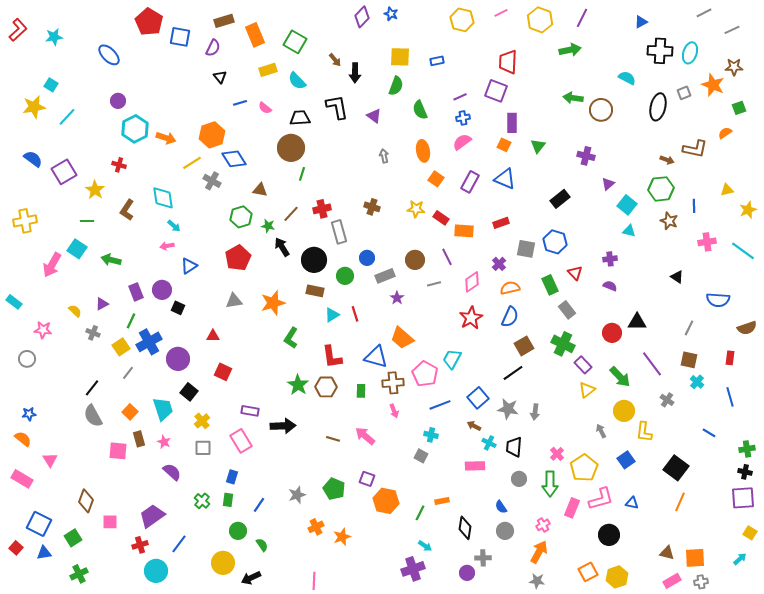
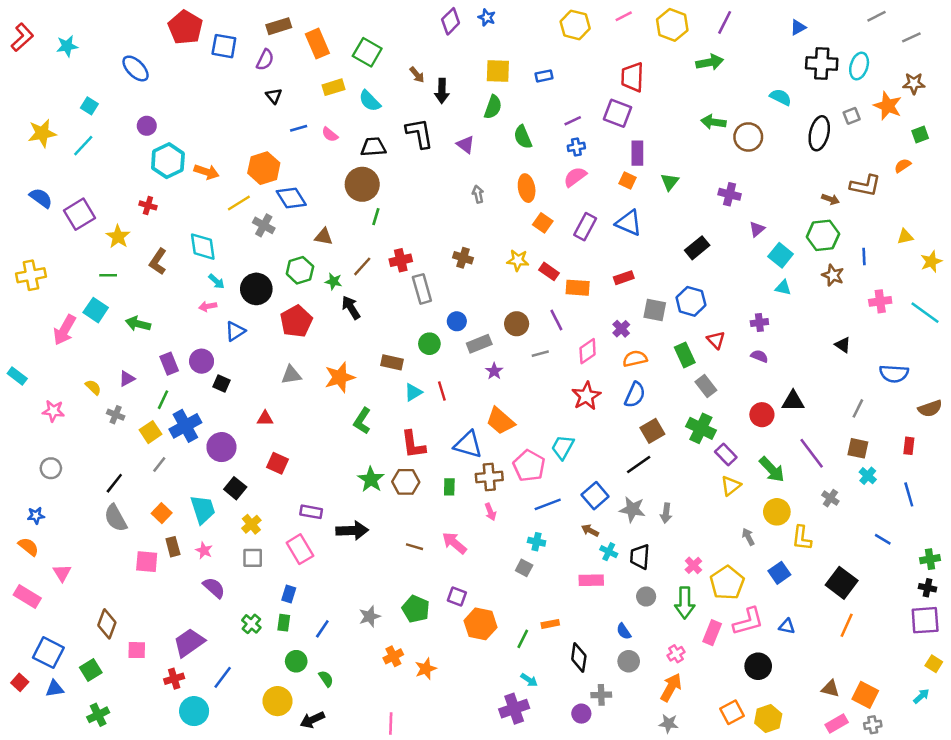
cyan square: (51, 85) -> (89, 106), moved
black circle: (314, 260) -> (256, 289), moved
gray circle: (27, 359) -> (51, 468), moved
orange square: (695, 558) -> (865, 695), turned 30

